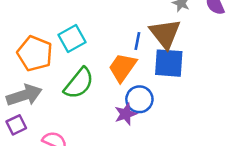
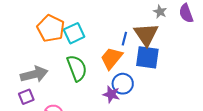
orange pentagon: (35, 54) -> (51, 28), moved
green semicircle: (79, 83) -> (77, 68), turned -64
purple star: (126, 114) -> (111, 94), turned 30

